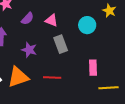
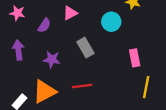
pink triangle: (51, 20) -> (70, 13), moved, turned -40
pink rectangle: (93, 68) -> (135, 58), moved
yellow line: (109, 88) -> (146, 87), turned -66

